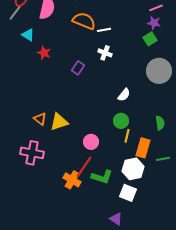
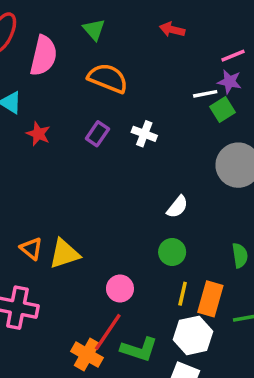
white line: (104, 30) -> (205, 94), moved
purple rectangle: (78, 68) -> (97, 134), moved
yellow line: (127, 136) -> (183, 294), moved

